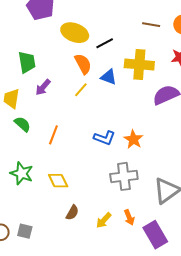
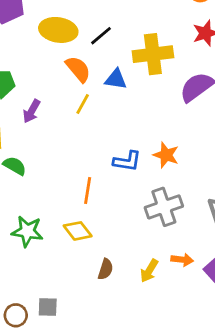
orange line: (53, 135) -> (88, 191), moved
orange arrow: (129, 217) -> (182, 260), turned -49

